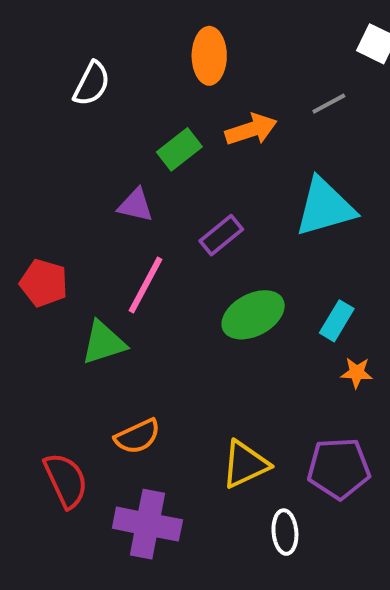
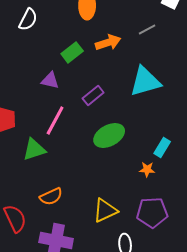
cyan rectangle: (337, 321) -> (162, 147), moved
orange star: (357, 373) -> (147, 169), moved

